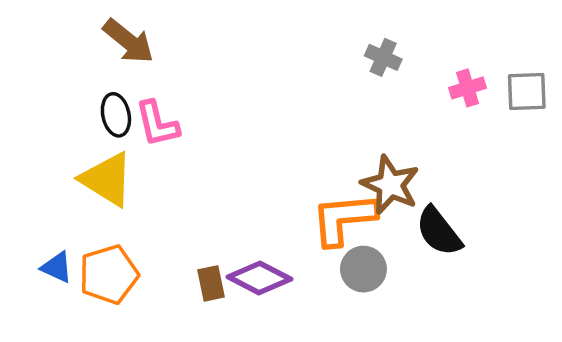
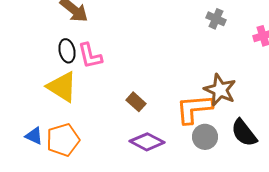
black semicircle: (439, 231) -> (244, 133), moved
brown rectangle: (211, 283) -> (136, 102), moved, turned -36

